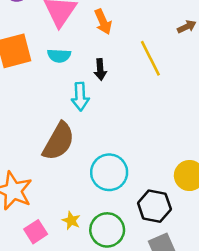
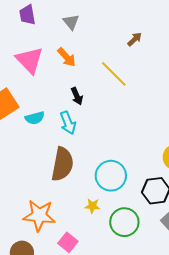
cyan semicircle: (59, 56) -> (35, 118), moved
yellow star: (71, 221) -> (92, 206), moved

